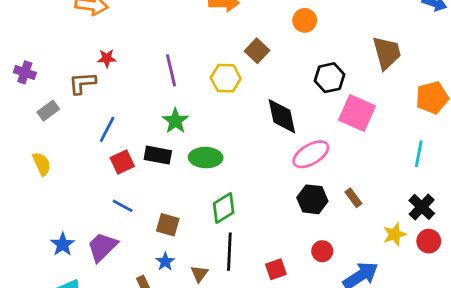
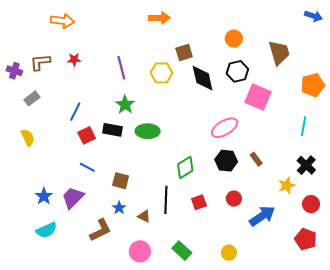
orange circle: (305, 20) -> (234, 39), moved
brown square: (257, 51) -> (184, 52), turned 30
brown L-shape: (82, 83) -> (40, 62), moved
black diamond: (282, 116) -> (203, 78), moved
green diamond: (224, 208) -> (185, 167), moved
red circle: (429, 241) -> (311, 204), moved
red square: (276, 269) -> (199, 202), moved
brown triangle: (199, 274) -> (144, 216), turned -40

